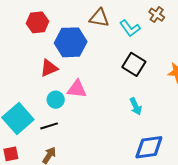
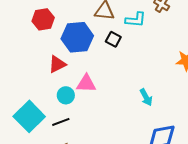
cyan L-shape: (130, 28) -> (136, 20), turned -45
black square: (134, 64) -> (113, 39), moved, size x0.7

